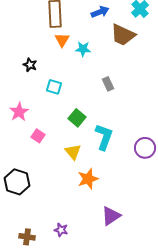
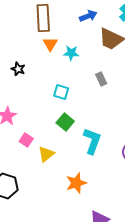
gray rectangle: (108, 84) -> (101, 79), moved
cyan square: (54, 87) -> (61, 92), moved
yellow triangle: (73, 152) -> (46, 154), moved, turned 30

